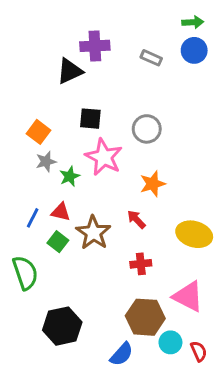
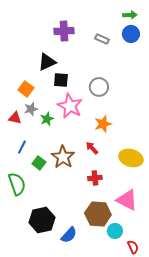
black triangle: (70, 71) -> (47, 62), moved
red triangle: (61, 212) -> (15, 118), moved
red semicircle: (199, 351) -> (133, 247), moved
blue semicircle: (122, 354) -> (69, 235), moved

